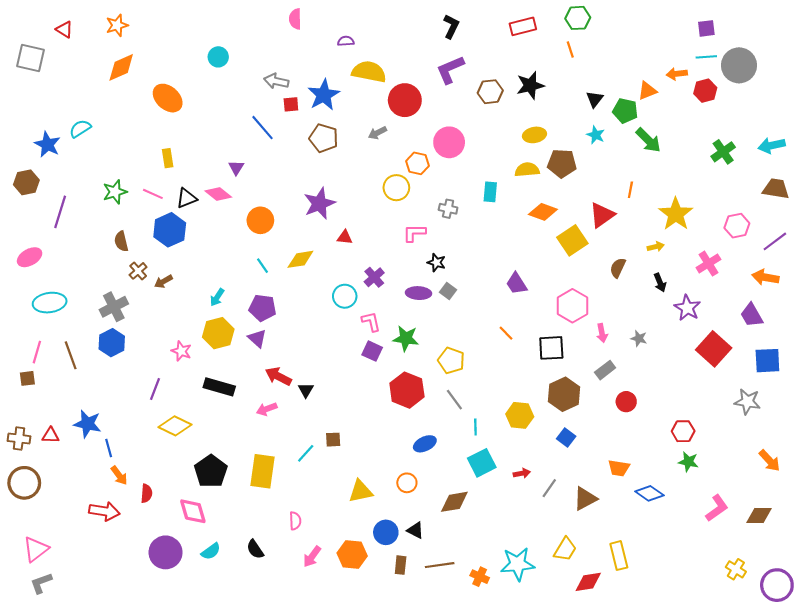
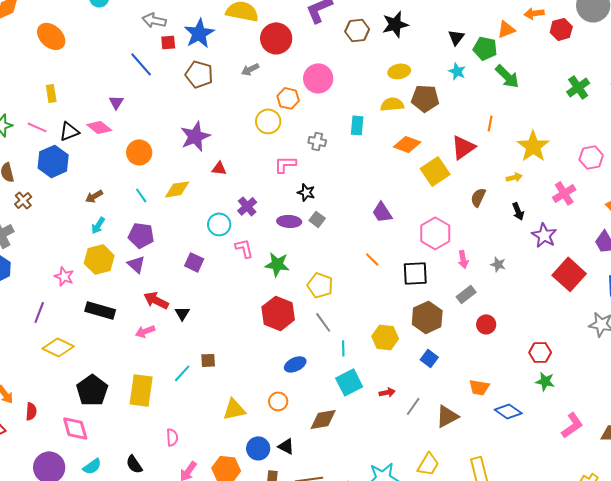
brown arrow: (163, 281) -> (94, 196), moved
purple square: (372, 351) -> (194, 262), moved

